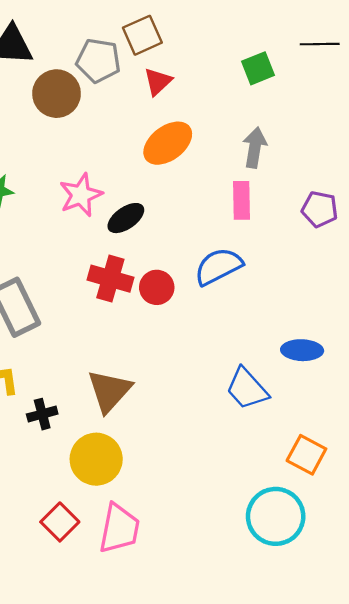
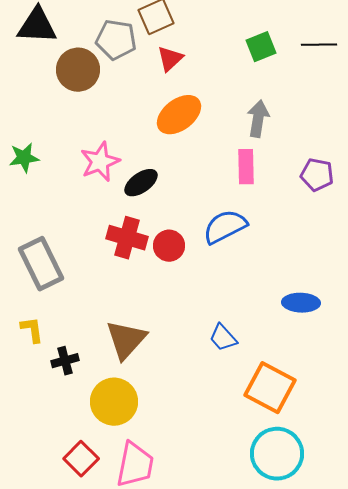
black line: (320, 44) -> (319, 45), moved
blue trapezoid: (247, 389) -> (223, 338), moved, size x0.7
orange square: (306, 455) -> (270, 388), moved, size x1.4

